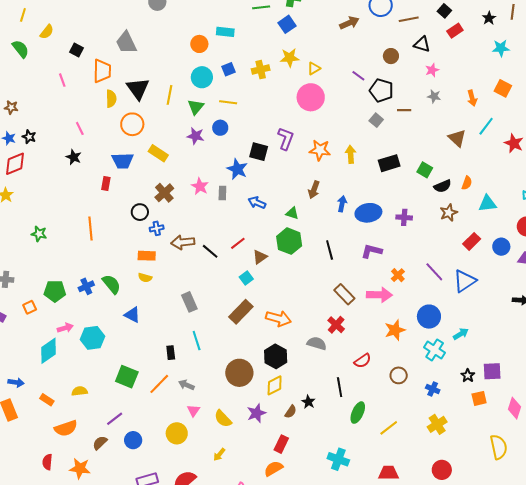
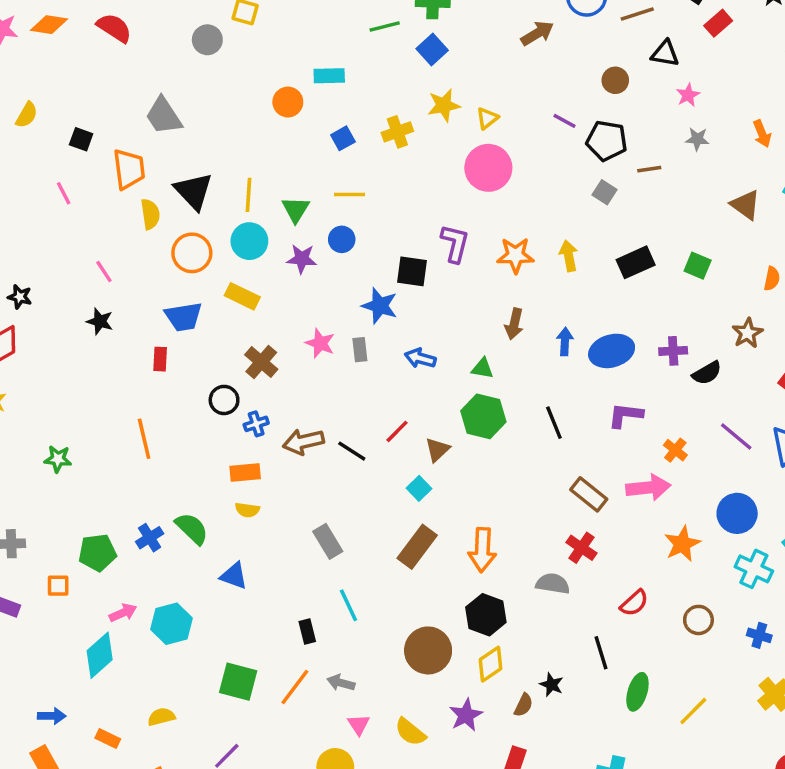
cyan circle: (202, 77) -> (249, 241), moved
black semicircle: (443, 186) -> (707, 373), moved
orange square: (30, 307) -> (58, 586), turned 32
orange arrow: (278, 318) -> (482, 550), turned 85

